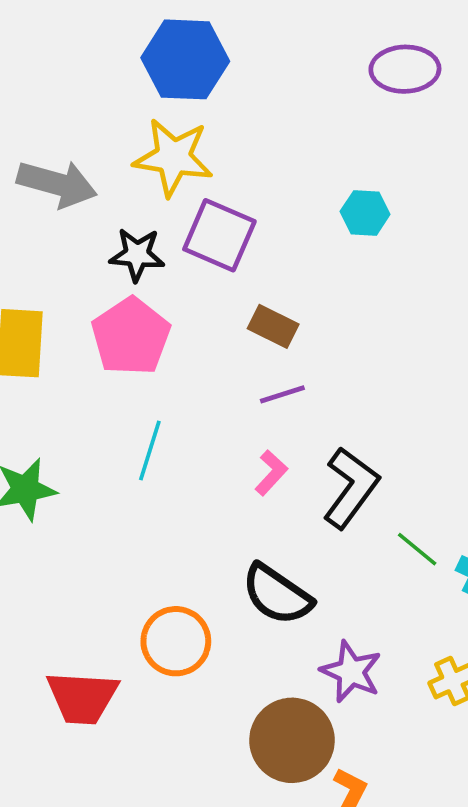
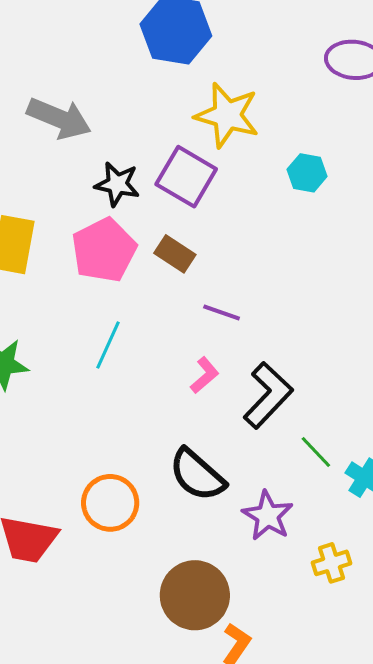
yellow star: (173, 157) -> (227, 115), moved
brown rectangle: (273, 326) -> (175, 254), moved
purple line: (282, 394) -> (222, 313), turned 30
purple star: (351, 672) -> (268, 516), moved

